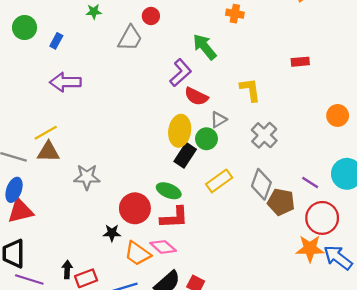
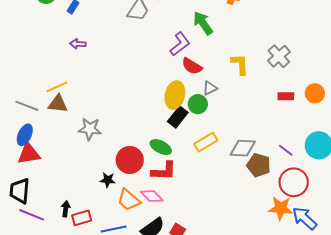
red rectangle: (300, 62) -> (286, 96), moved
purple arrow: (65, 82) -> (78, 44), size x0.6
gray cross: (264, 135) -> (279, 56), moved
gray diamond: (261, 184) -> (243, 148), turned 68

